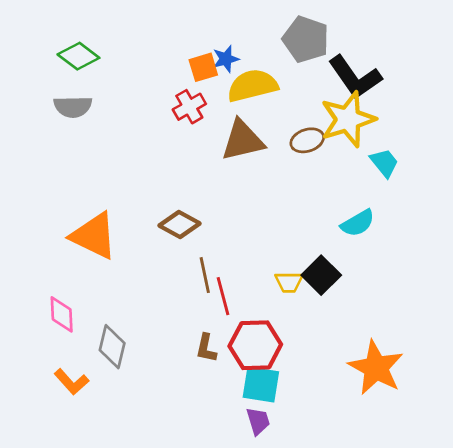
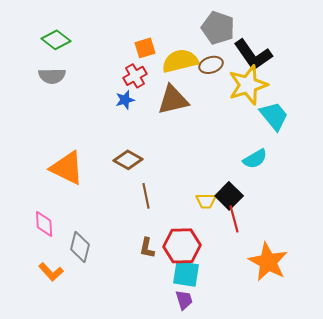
blue star: (226, 59) -> (125, 100), moved
brown ellipse: (307, 140) -> (211, 65), moved
cyan trapezoid: (384, 163) -> (274, 116), size x1.4
red line: (223, 296) -> (234, 219), moved

